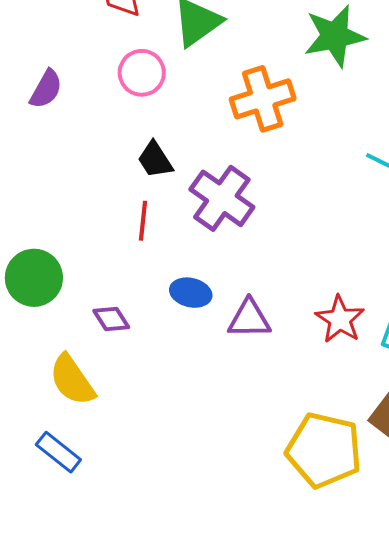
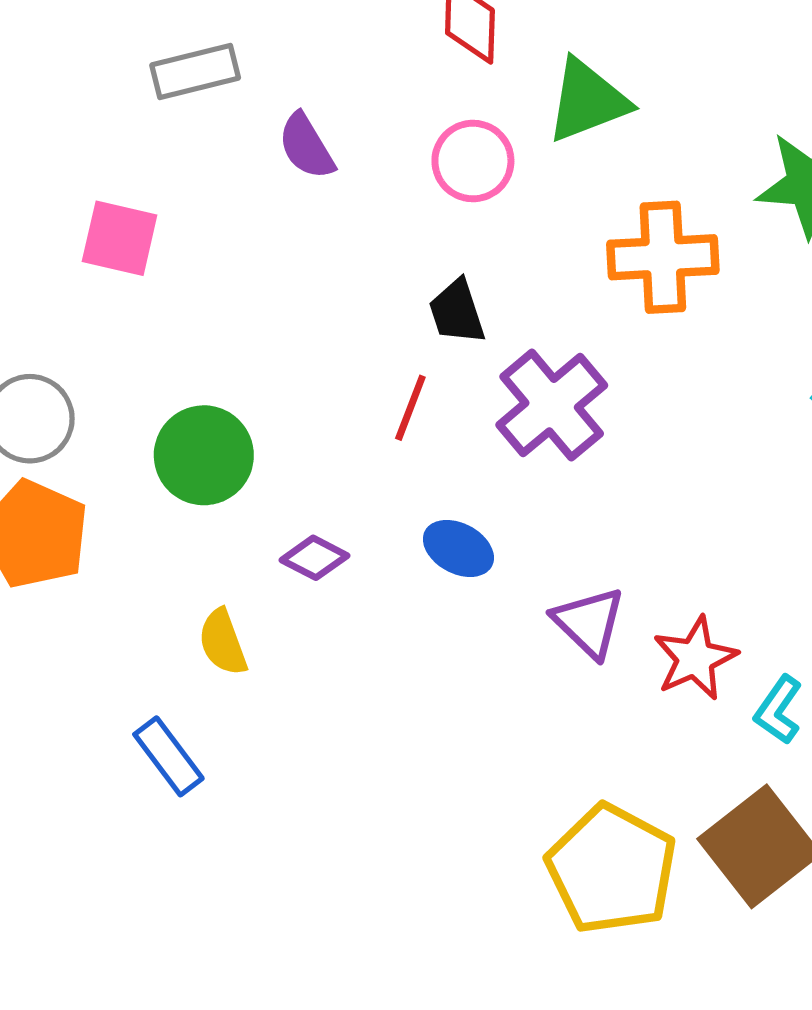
purple semicircle: (46, 89) -> (306, 146), turned 105
purple diamond: (111, 319) -> (315, 558), turned -45
purple triangle: (249, 319) -> (589, 622), moved, turned 30
yellow semicircle: (72, 380) -> (223, 642), size x0.7

